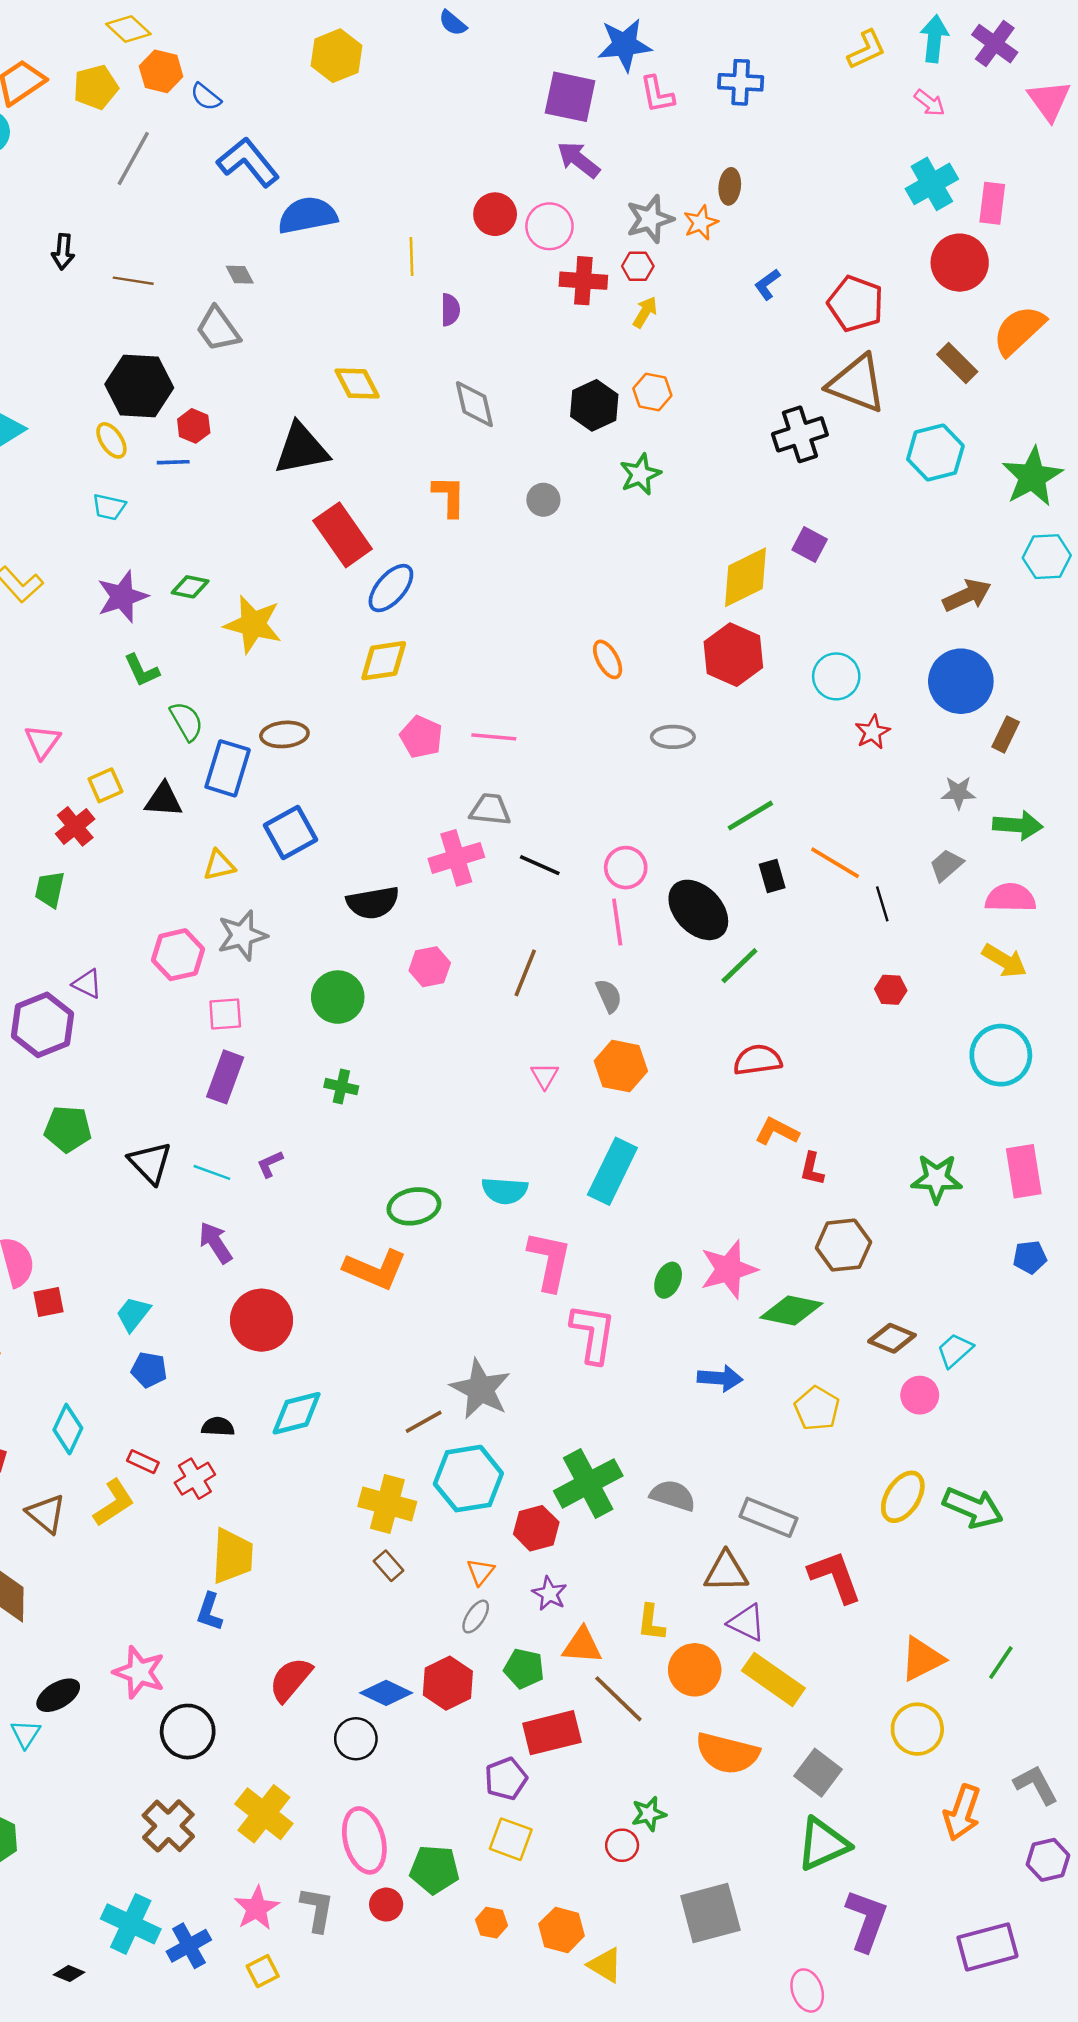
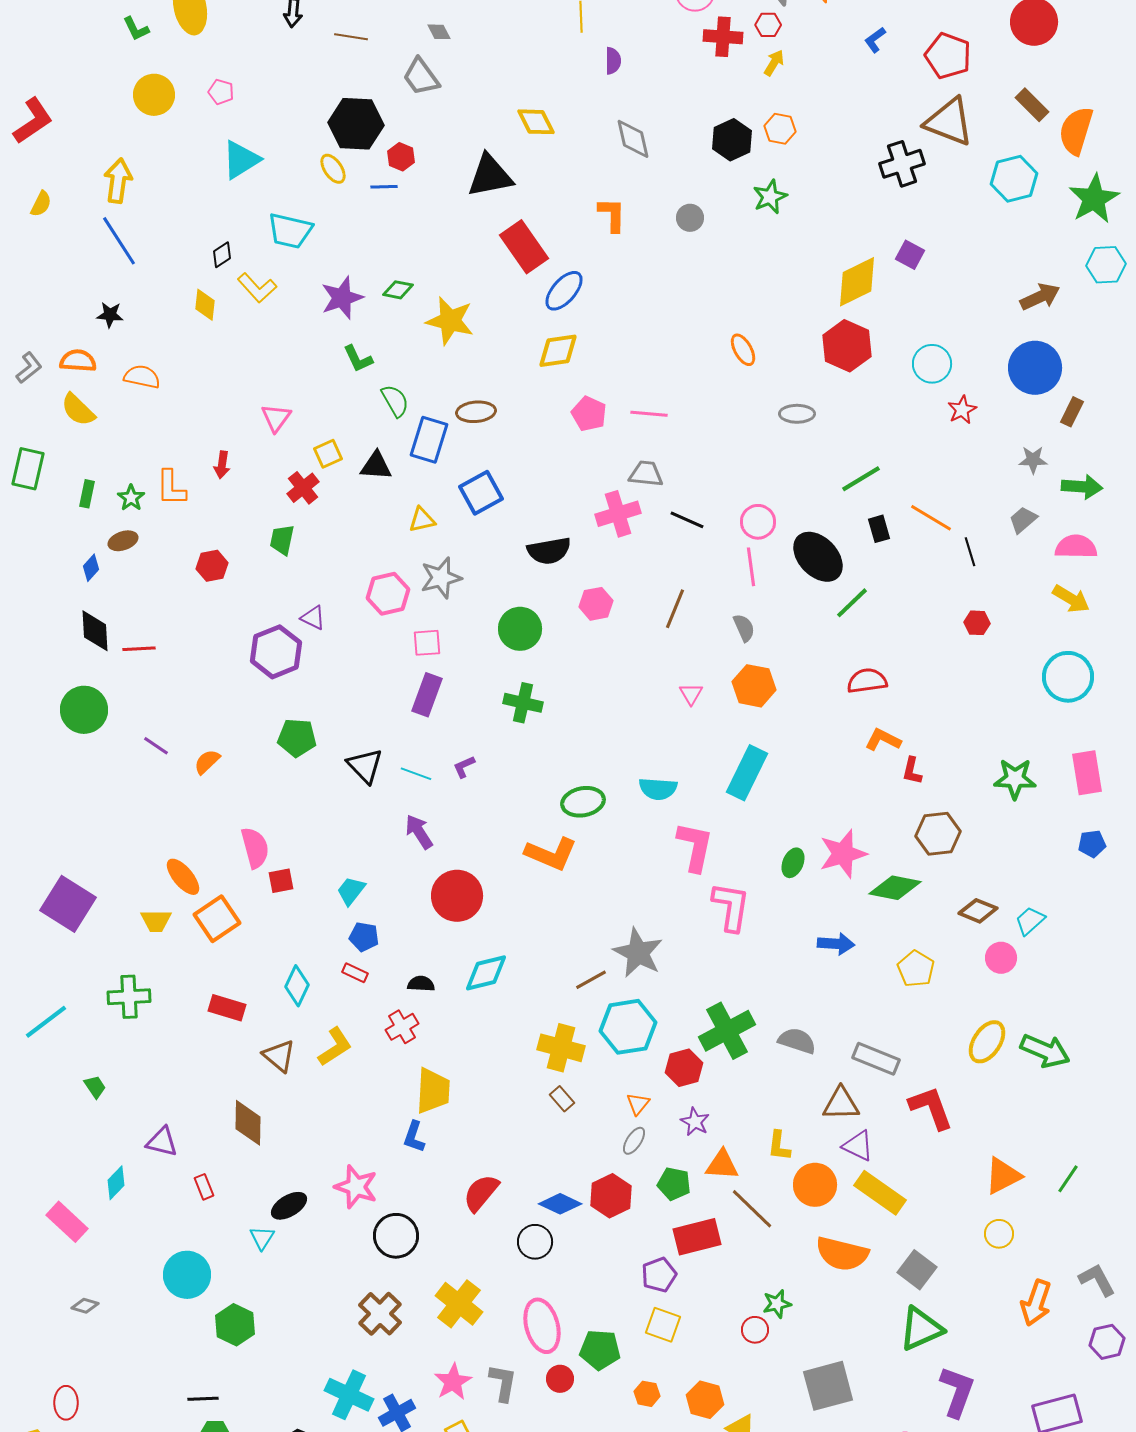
orange semicircle: (1019, 330) -> (1076, 131), moved, turned -30
cyan trapezoid: (109, 507) -> (290, 231), moved, size x1.6
green cross: (341, 1087) -> (523, 703), size x1.4
red rectangle: (143, 1462) -> (355, 973), moved
yellow circle: (917, 1729) -> (999, 1234), size x0.7

